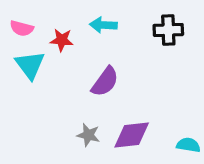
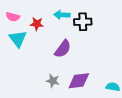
black cross: (168, 30) -> (83, 22), moved

